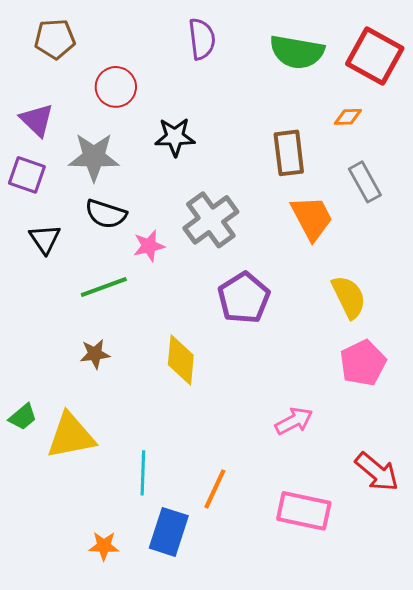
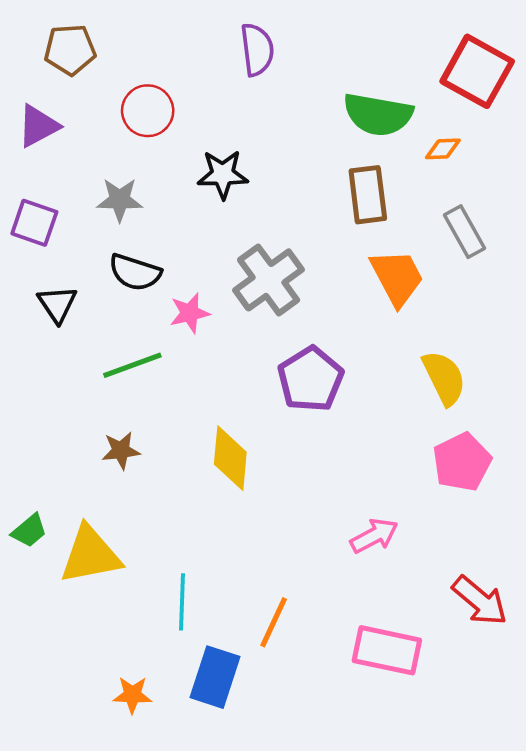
green semicircle: (297, 52) -> (378, 115), moved
purple triangle: (37, 120) -> (38, 126), moved, turned 48
gray star: (94, 157) -> (120, 200), size x0.7

